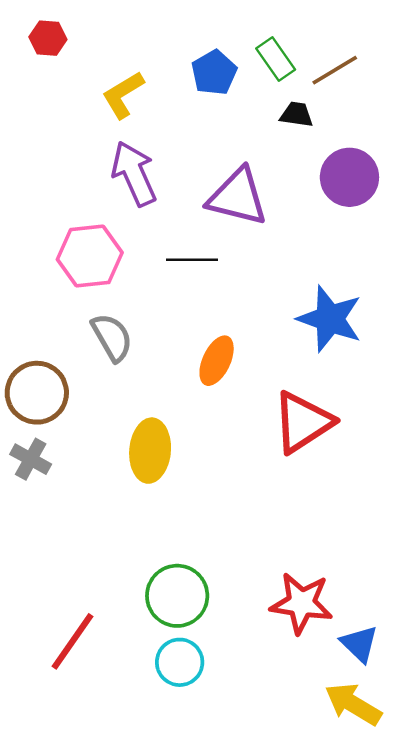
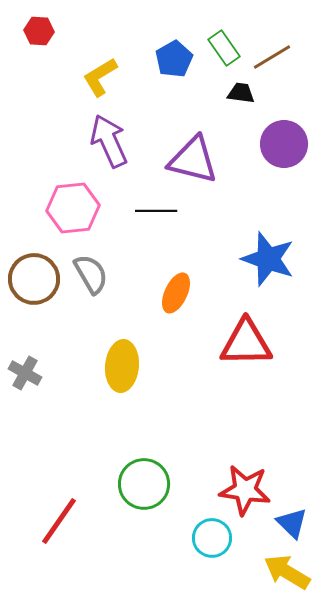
brown circle: (37, 393) -> (34, 279), moved
red triangle: (303, 422) -> (246, 343), turned 32
cyan circle: (180, 662) -> (212, 538), moved

